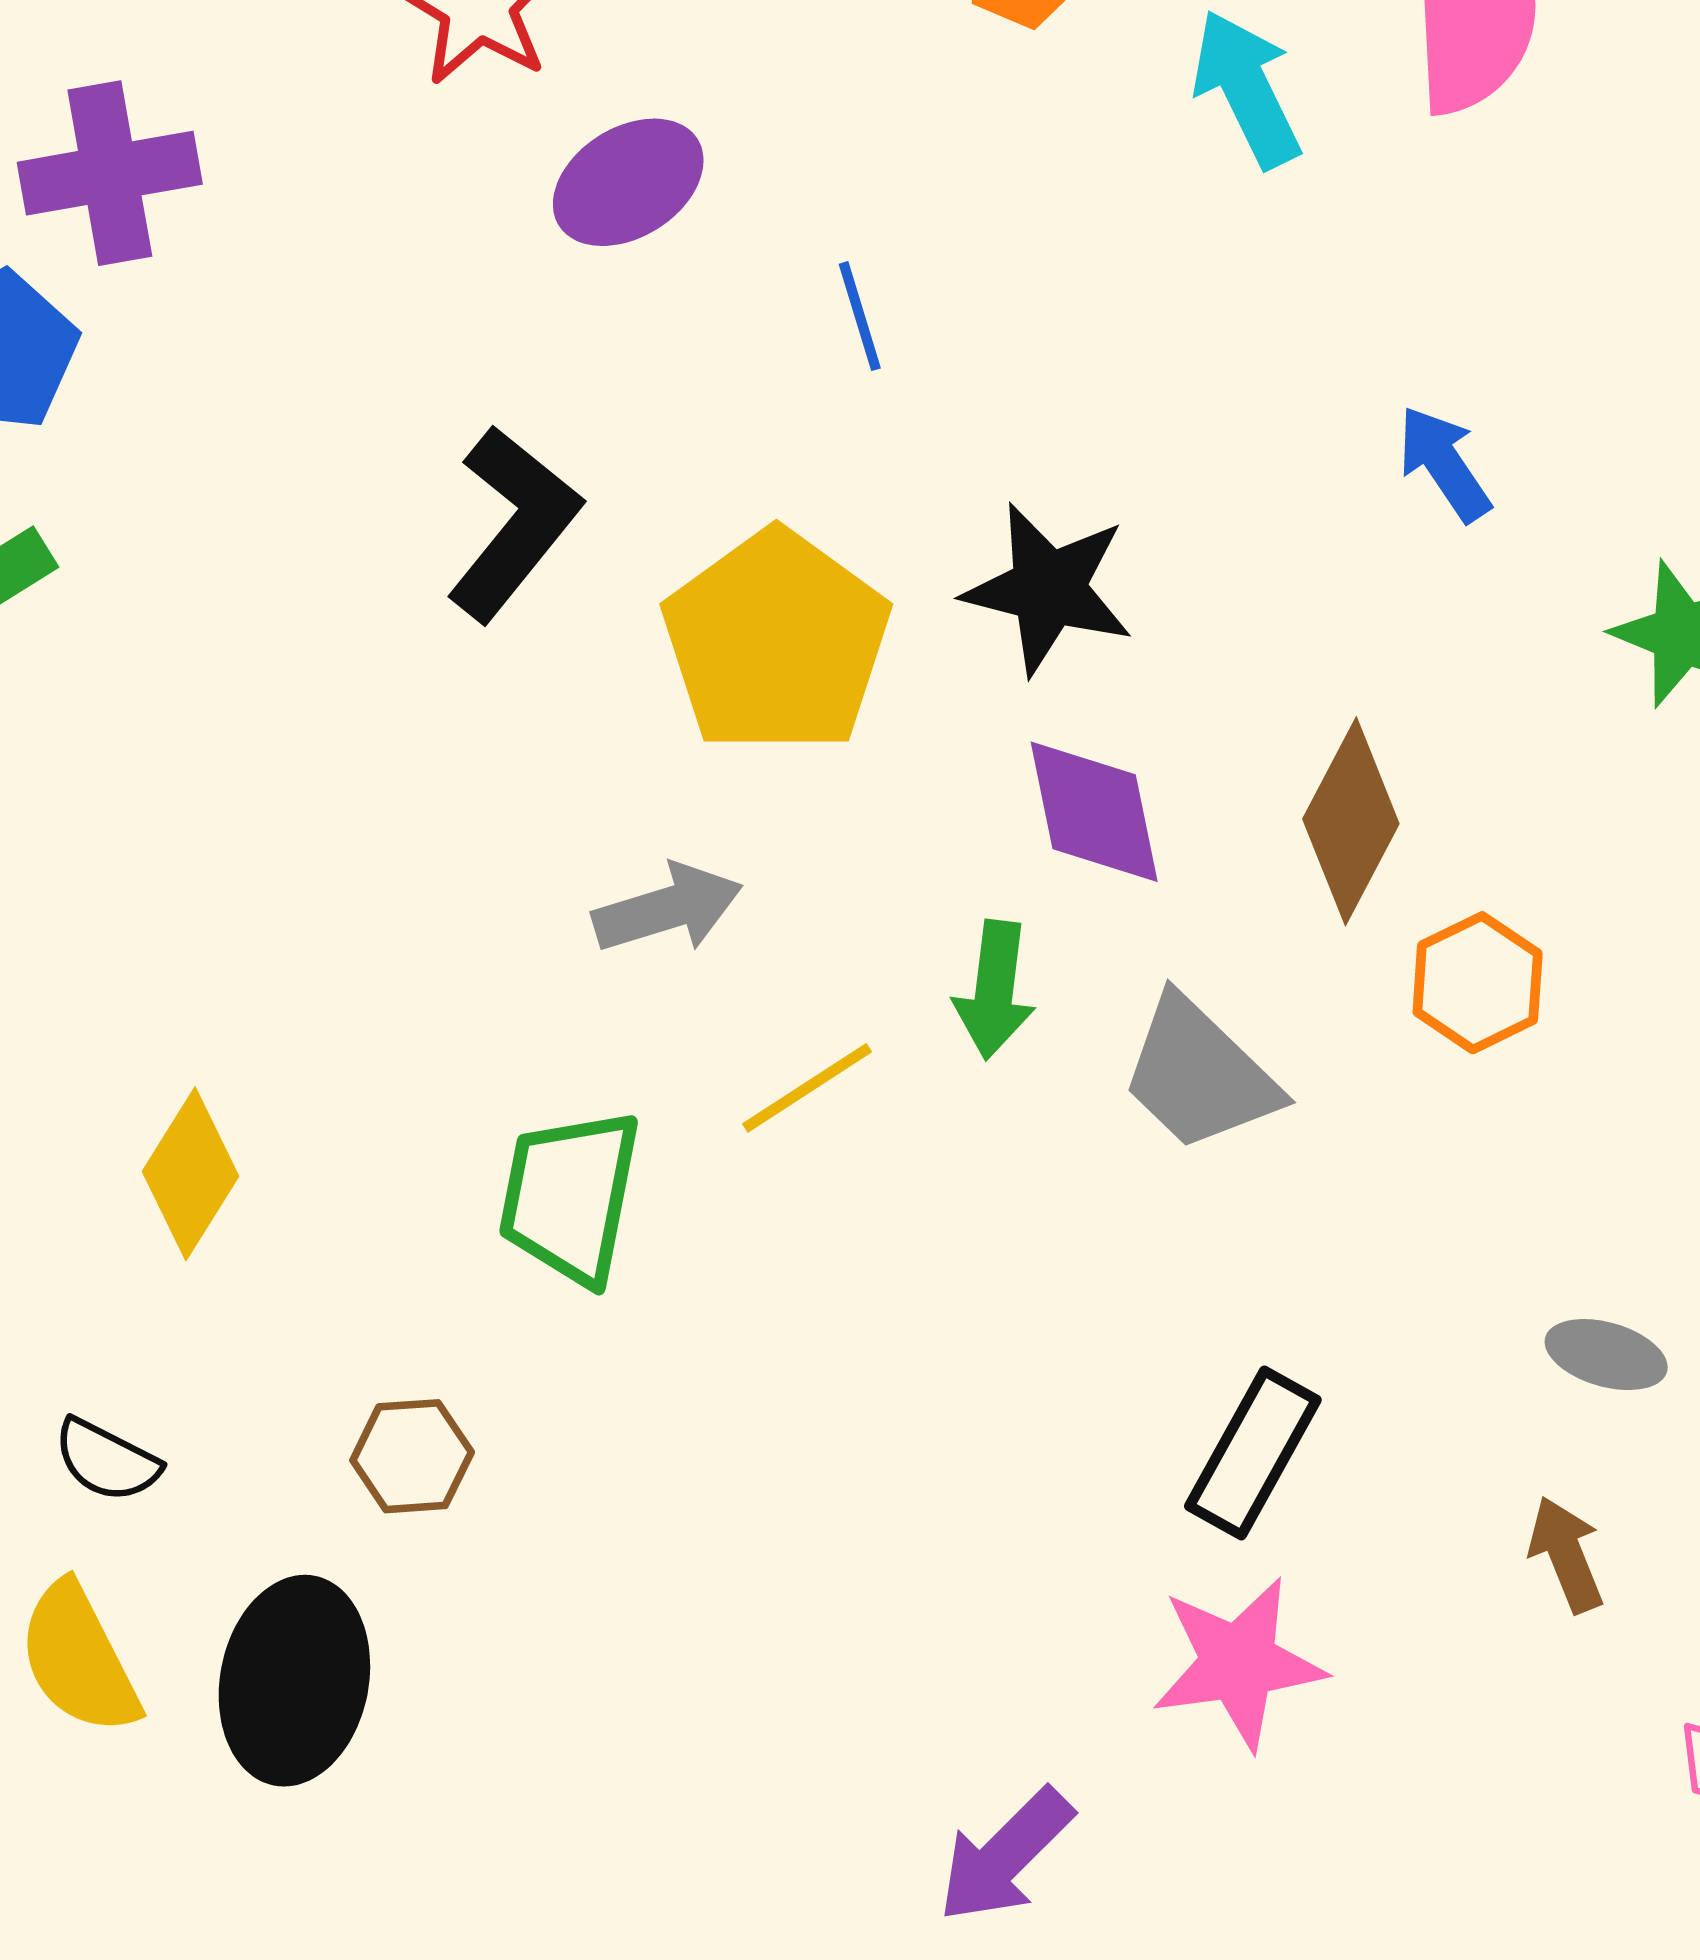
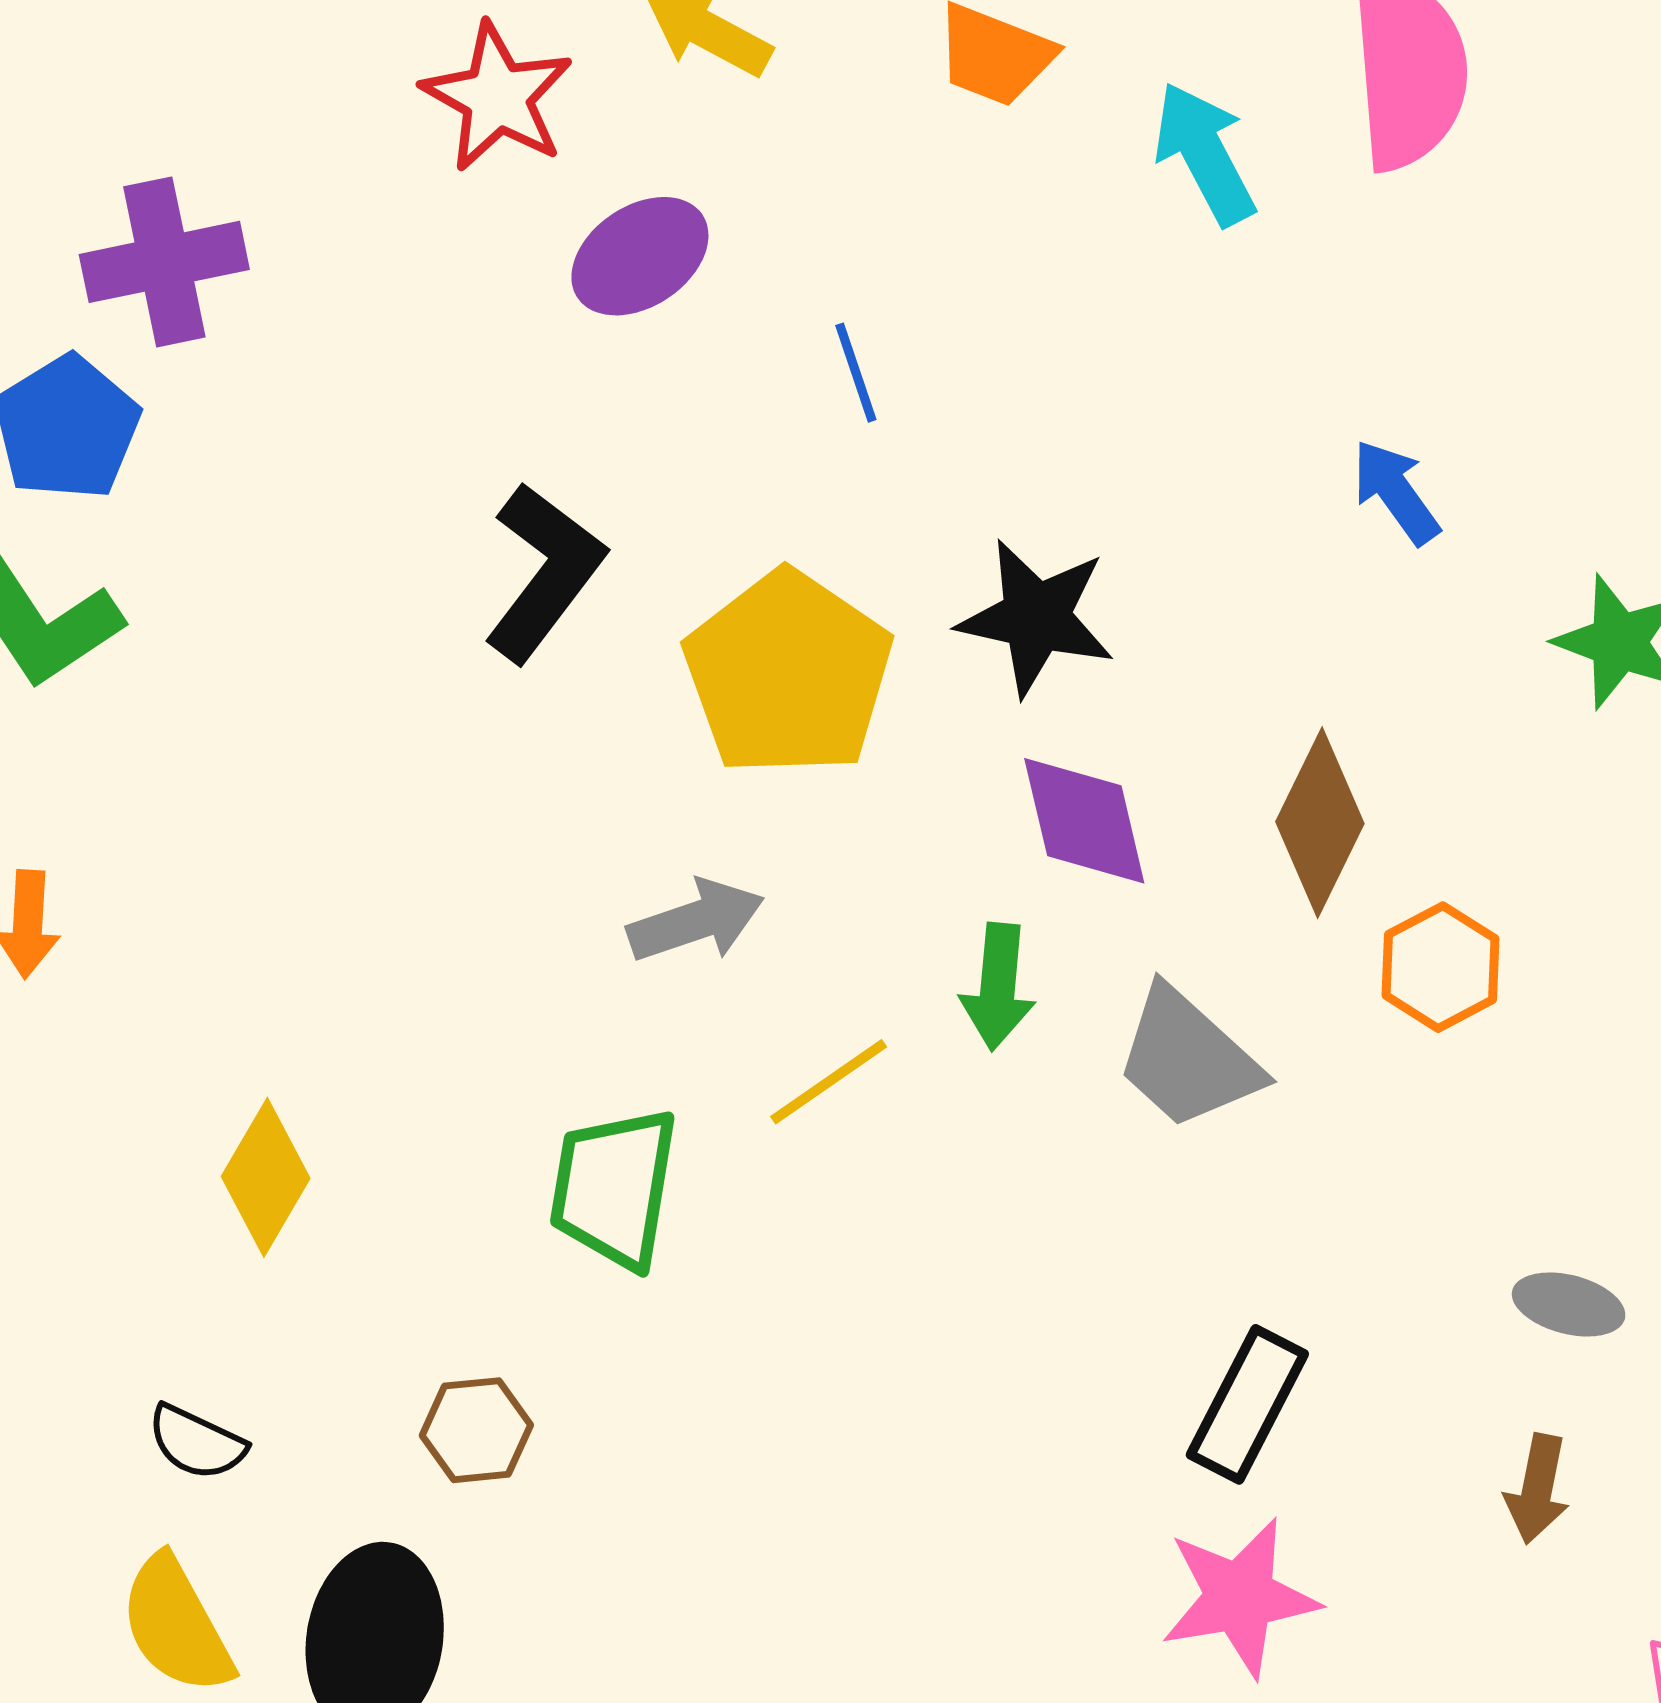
brown arrow: (1566, 1554) -> (1537, 1489), turned -145

